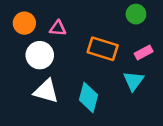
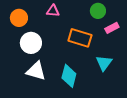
green circle: (136, 14) -> (98, 11), moved
pink triangle: (58, 28) -> (53, 11), moved
pink rectangle: (144, 53) -> (112, 28), moved

